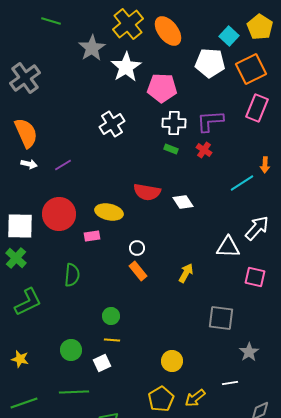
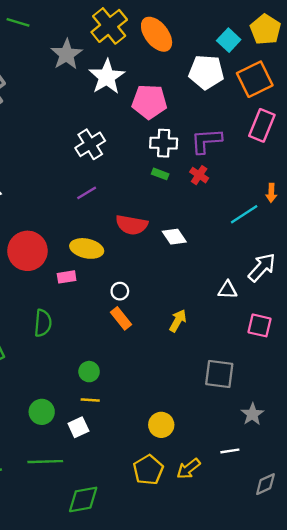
purple line: (63, 165) -> (87, 193), moved
white triangle: (228, 247) -> (228, 290), size x0.7

